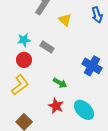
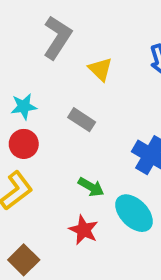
gray rectangle: (47, 47) -> (82, 120), moved
cyan ellipse: (84, 110) -> (134, 213), moved

